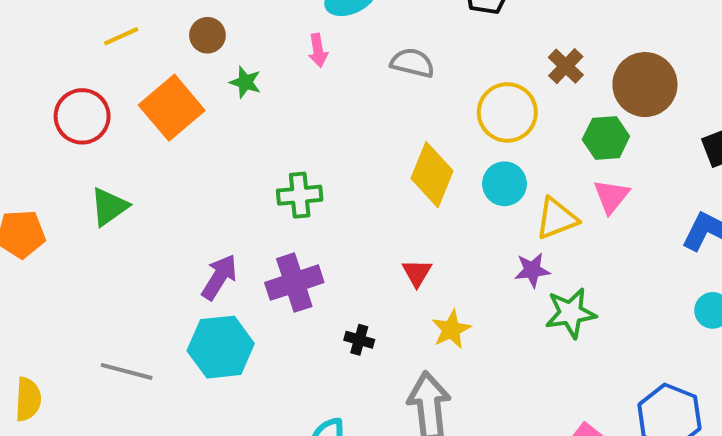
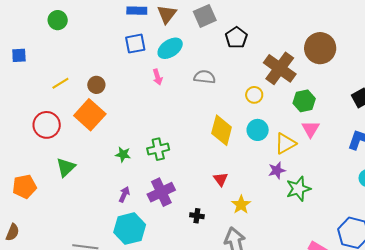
brown circle: (207, 35) -> (96, 85), moved
brown cross: (566, 66) -> (280, 68), size x1.8
green star: (245, 82) -> (123, 154), moved
brown circle: (645, 85) -> (320, 48), moved
yellow circle: (507, 112) -> (254, 95), size x0.6
purple arrow: (219, 277) -> (124, 194), size x0.7

